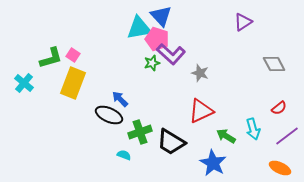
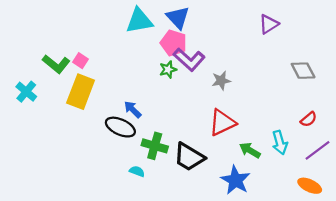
cyan triangle: (139, 28) -> (139, 21), moved
green L-shape: (51, 58) -> (56, 64), turned 55
gray star: (200, 73) -> (221, 81), turned -30
green cross: (140, 132) -> (155, 146), turned 35

